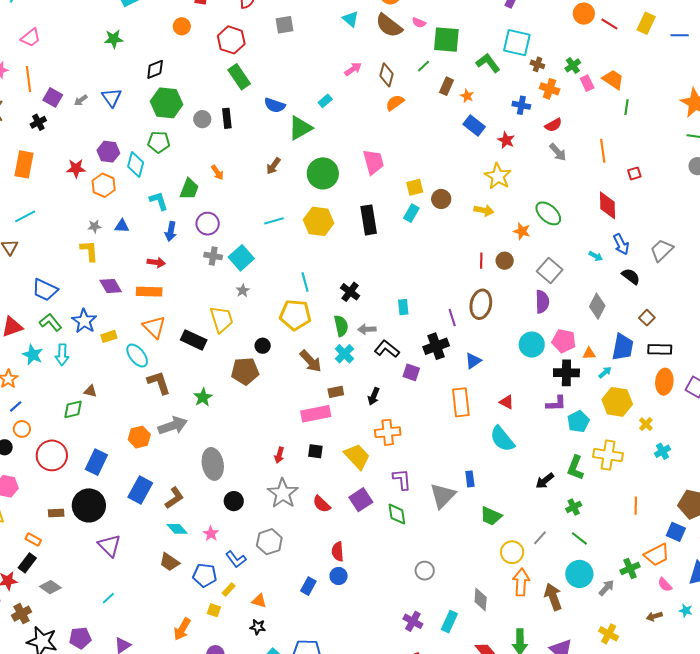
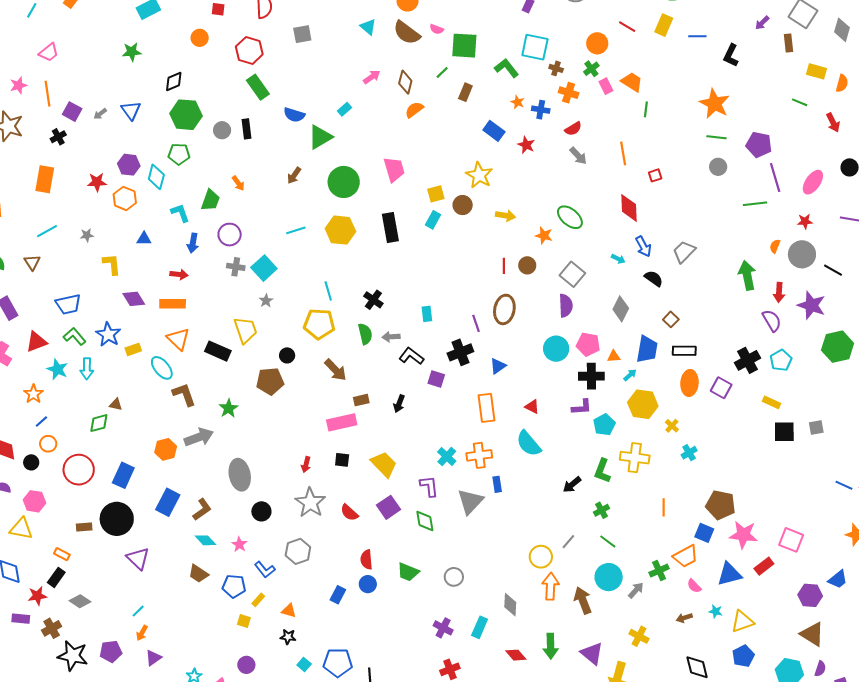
orange circle: (584, 14) -> (597, 43), moved
orange star: (467, 96) -> (518, 102), moved
yellow star: (498, 176) -> (479, 175), moved
gray star: (94, 226) -> (87, 235), moved
blue trapezoid: (45, 290) -> (68, 304), turned -36
cyan cross: (344, 354) -> (447, 456), moved
orange cross: (388, 432) -> (479, 455), moved
green trapezoid: (491, 516) -> (408, 572), moved
orange arrow: (182, 629) -> (142, 633), moved, size x0.7

